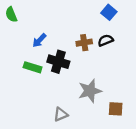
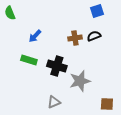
blue square: (109, 12) -> (97, 11), turned 32
black cross: (58, 62) -> (57, 66), moved
brown square: (116, 109) -> (107, 104), moved

